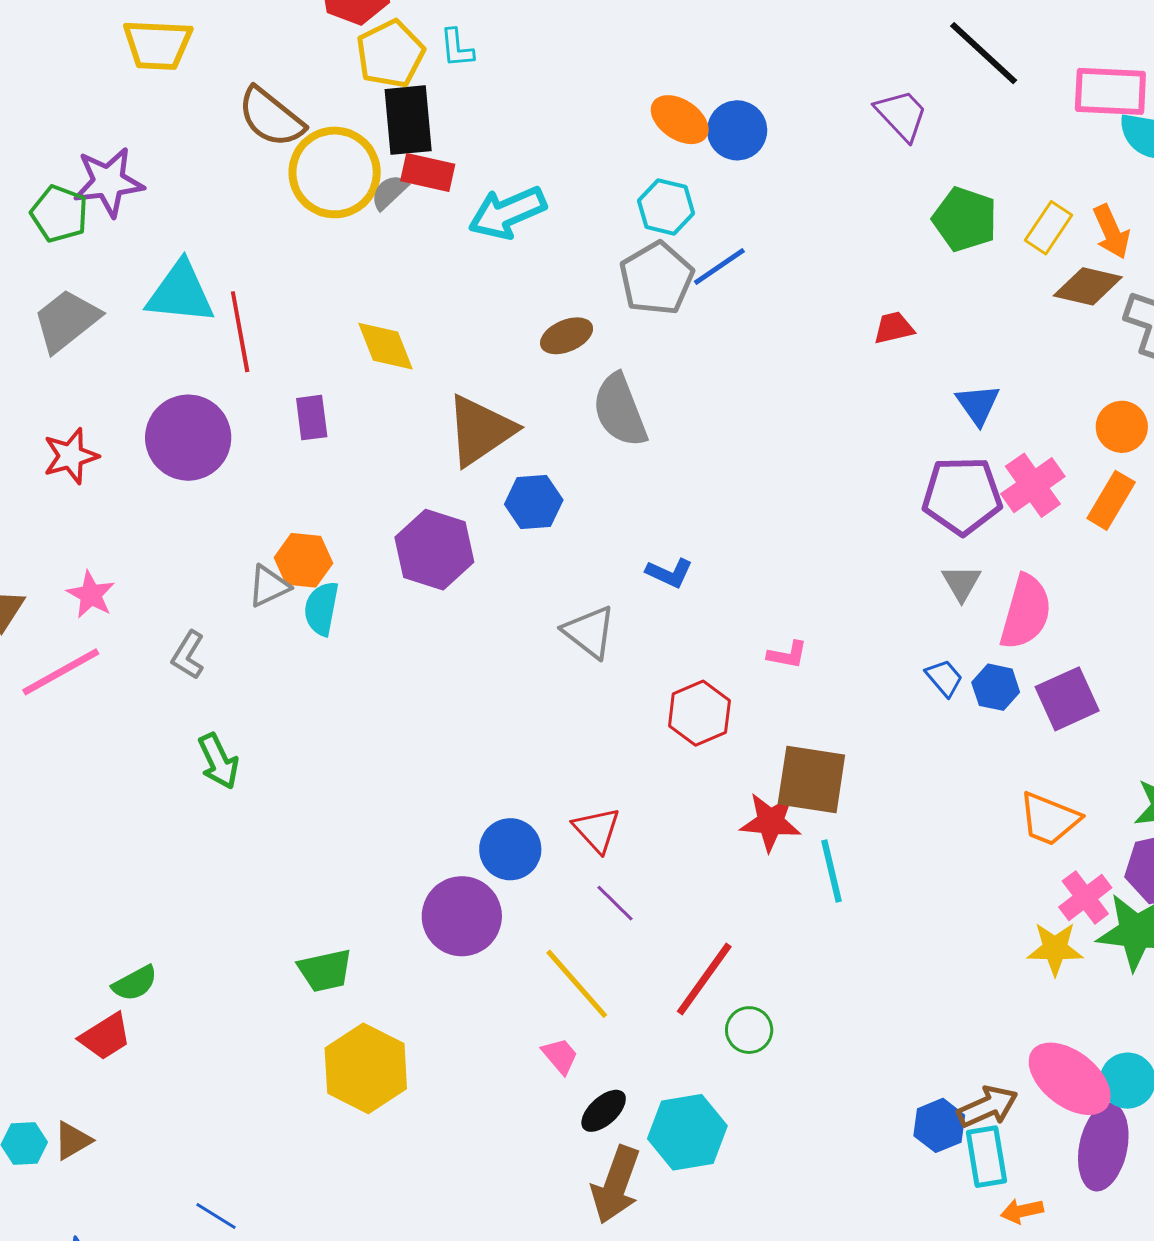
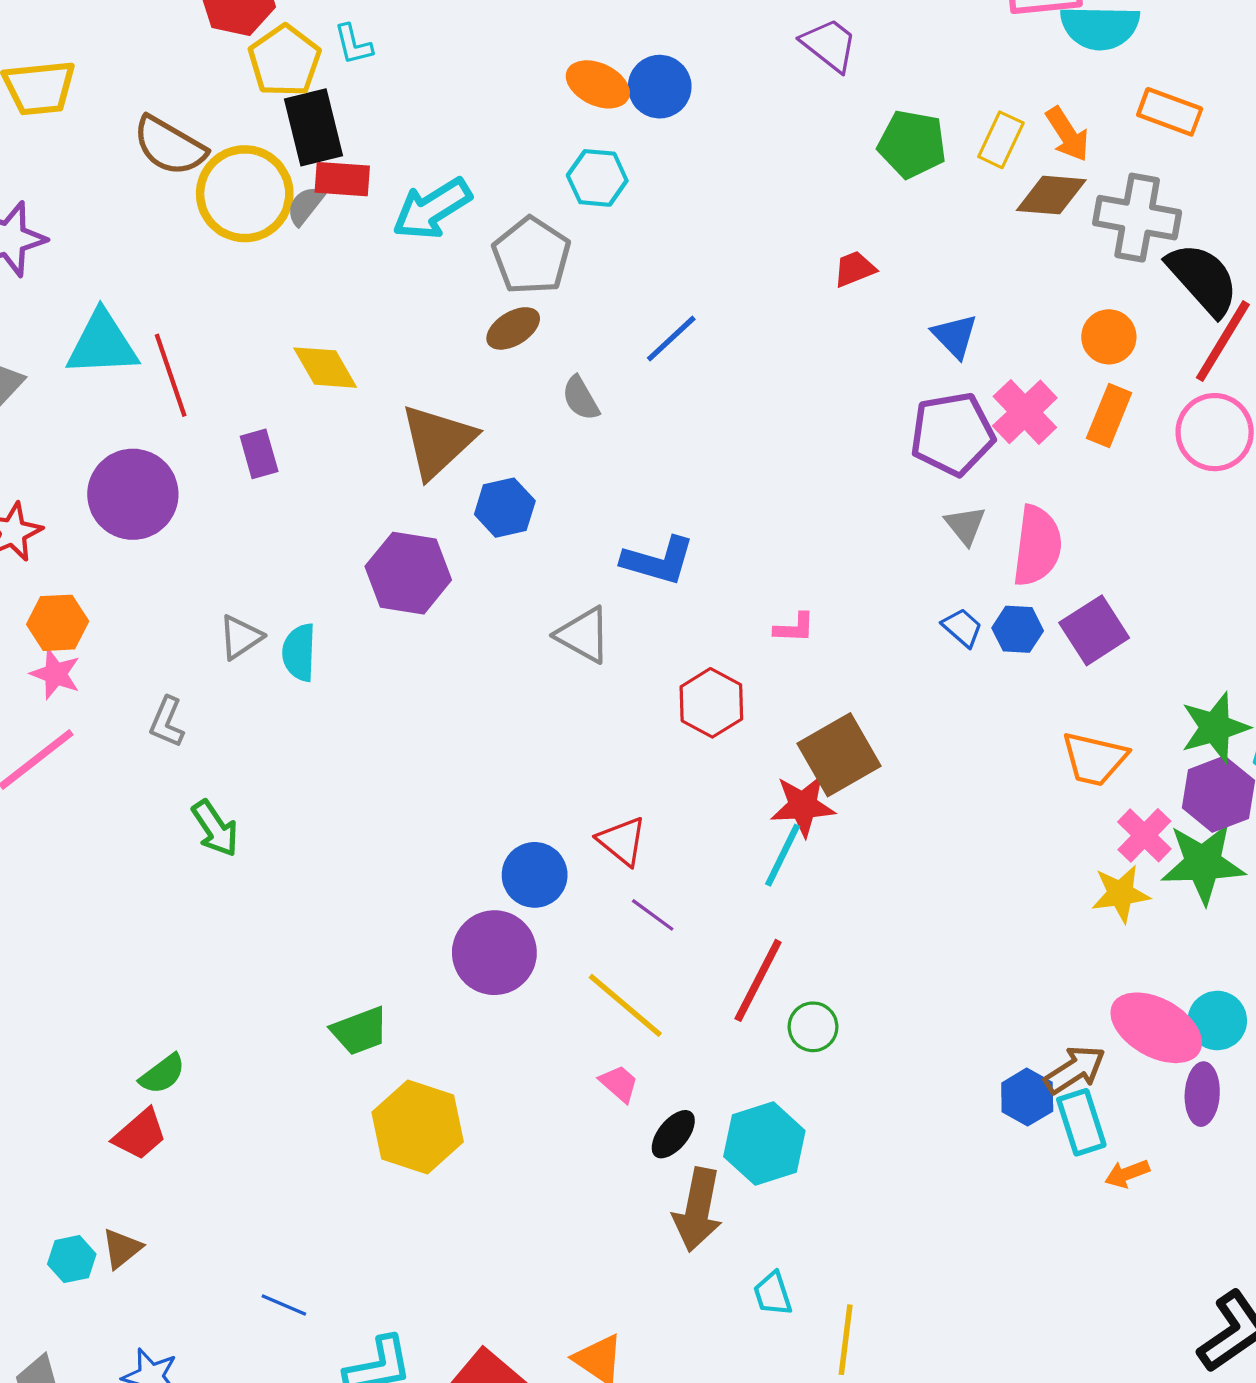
blue line: (719, 267) -> (671, 339), moved
gray pentagon: (656, 278) -> (531, 256), moved
gray semicircle: (620, 410) -> (581, 398), size x0.6
orange hexagon: (303, 560) -> (58, 623), moved
blue L-shape: (669, 573) -> (658, 561), size x1.5
brown square: (811, 780) -> (839, 755), turned -30
cyan line: (832, 871) -> (783, 855), moved, turned 48
purple ellipse: (1103, 1147) -> (1202, 1094), size x0.7

